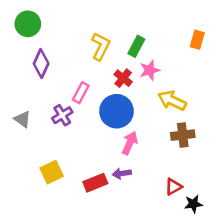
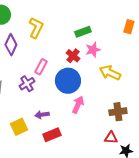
yellow L-shape: (101, 46) -> (36, 28), moved
green rectangle: (136, 46) -> (83, 32), turned 42
brown cross: (183, 135) -> (118, 112), moved
purple arrow: (122, 173) -> (42, 115), moved
red triangle: (173, 187) -> (111, 138), turned 32

